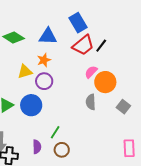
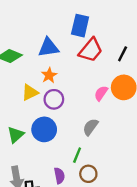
blue rectangle: (78, 23) -> (80, 26), turned 54
black line: (101, 46) -> (123, 54), moved
pink semicircle: (91, 72) -> (101, 93), moved
gray semicircle: (91, 102) -> (91, 127), moved, turned 49

